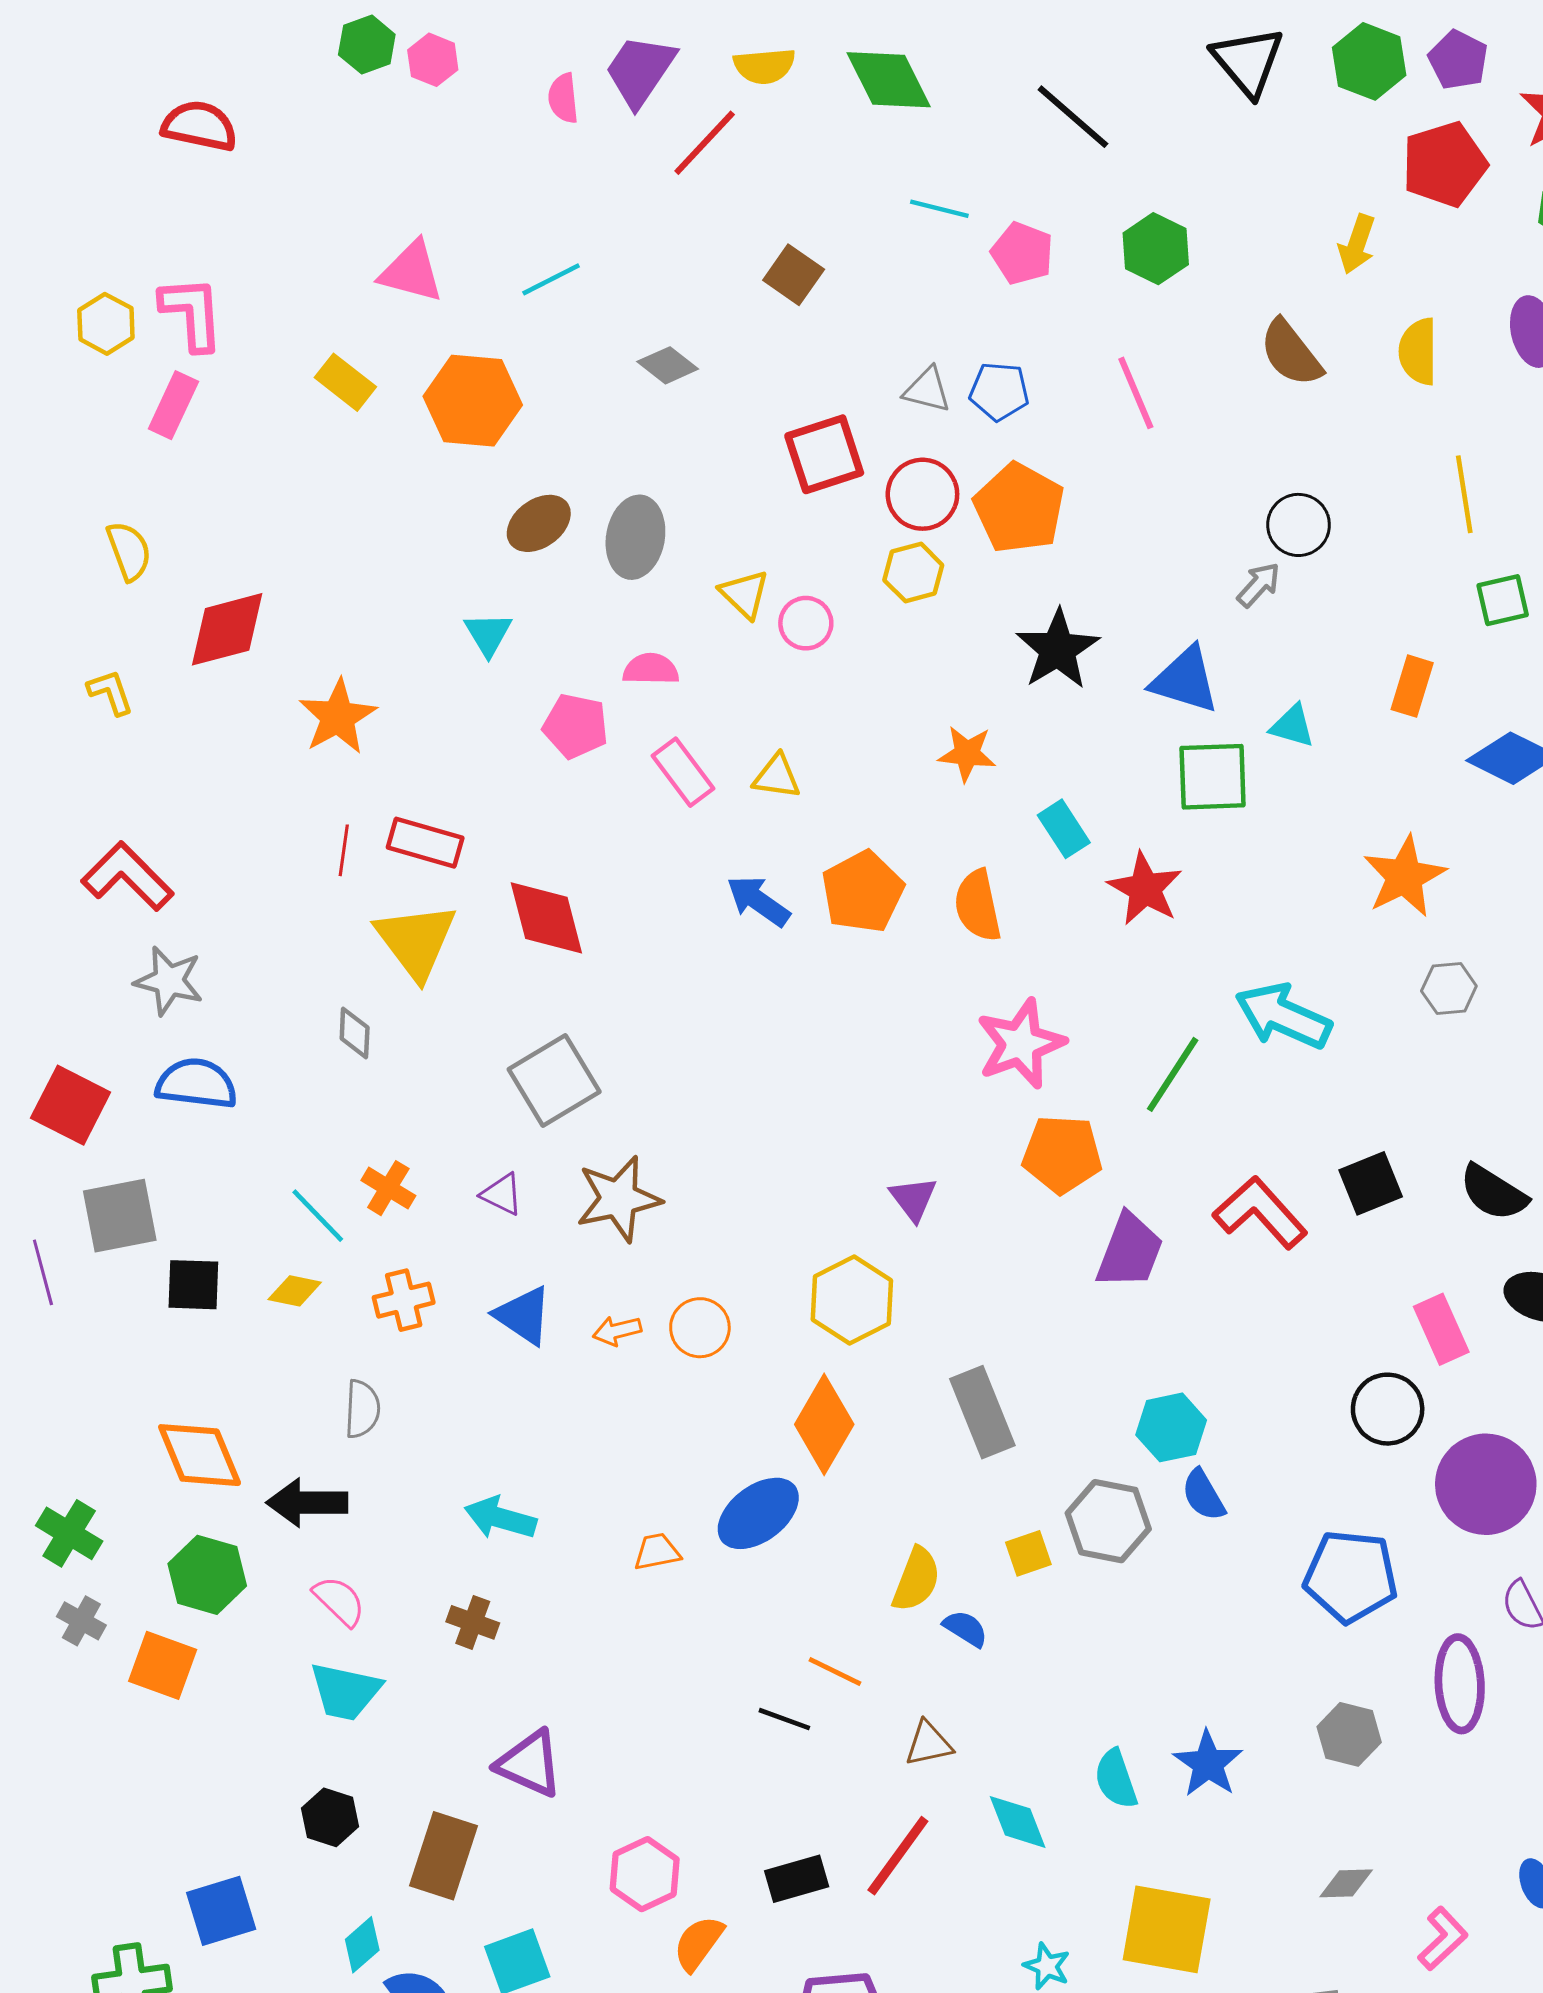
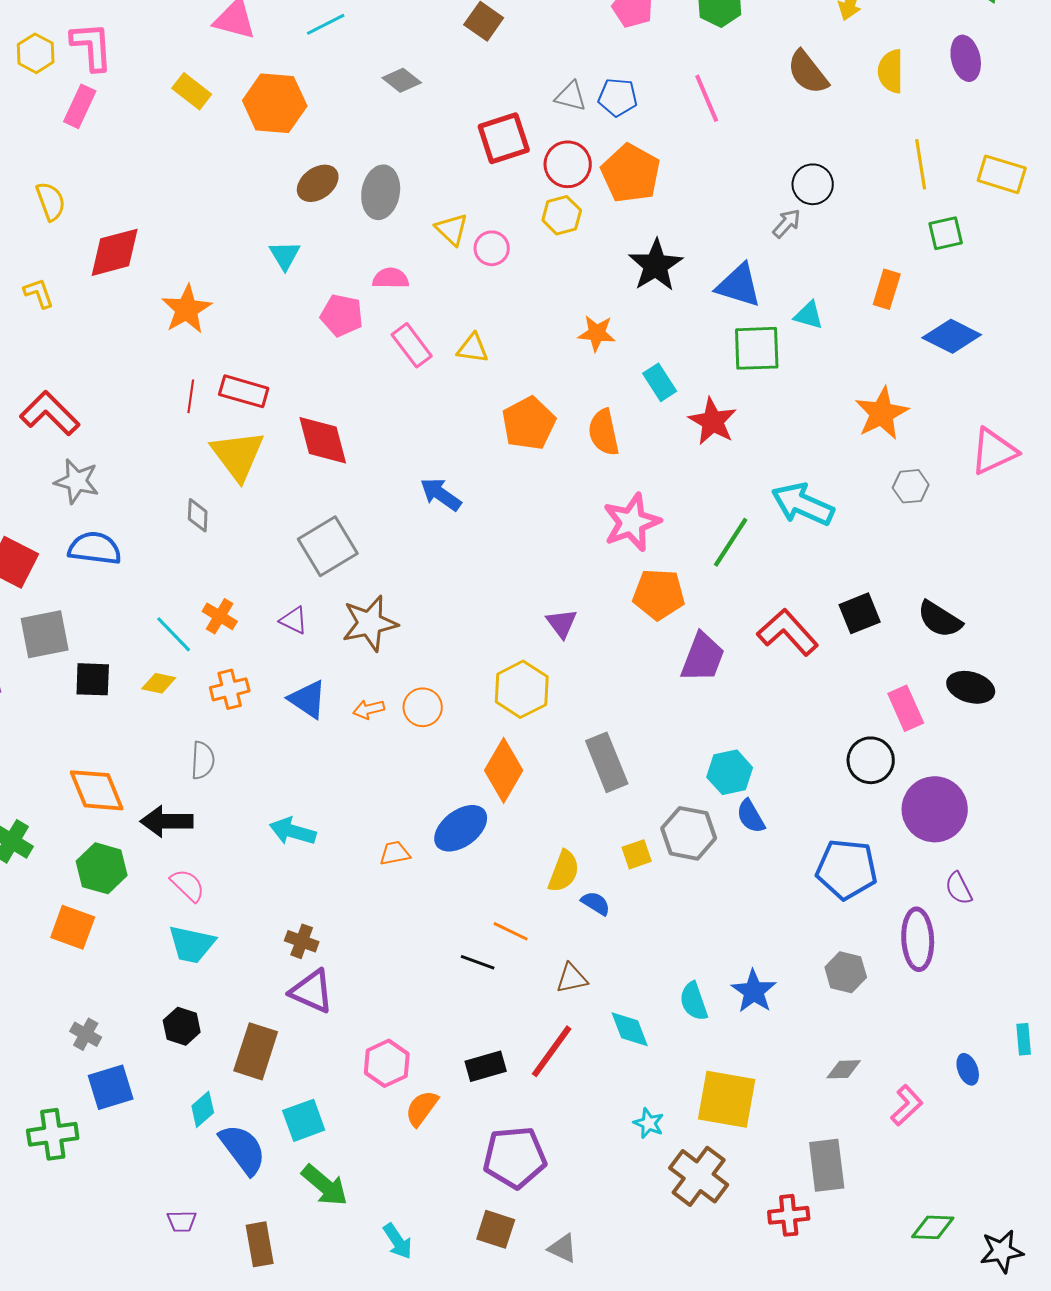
blue arrow: (758, 901) -> (441, 494), moved
gray cross: (81, 1621) -> (86, 1034), moved
brown cross: (473, 1622) -> (302, 941), moved

